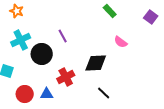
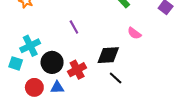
cyan cross: (21, 40) -> (30, 46), moved
black circle: (42, 54) -> (52, 62), moved
black line: (104, 93) -> (116, 78), moved

